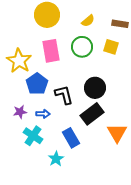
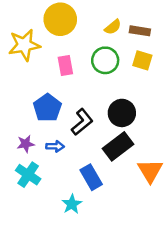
brown rectangle: (120, 24) -> (140, 31), moved
pink rectangle: (51, 51) -> (65, 65), size x0.7
yellow star: (19, 61) -> (24, 45), moved, turned 30
black L-shape: (64, 95) -> (82, 122), turned 65
cyan cross: (33, 136) -> (28, 175), moved

